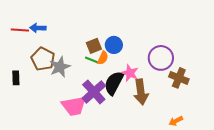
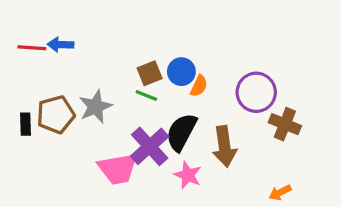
orange semicircle: (103, 58) -> (199, 86), moved
brown pentagon: (43, 59) -> (56, 115), moved, turned 30
pink star: (130, 73) -> (188, 175), moved

